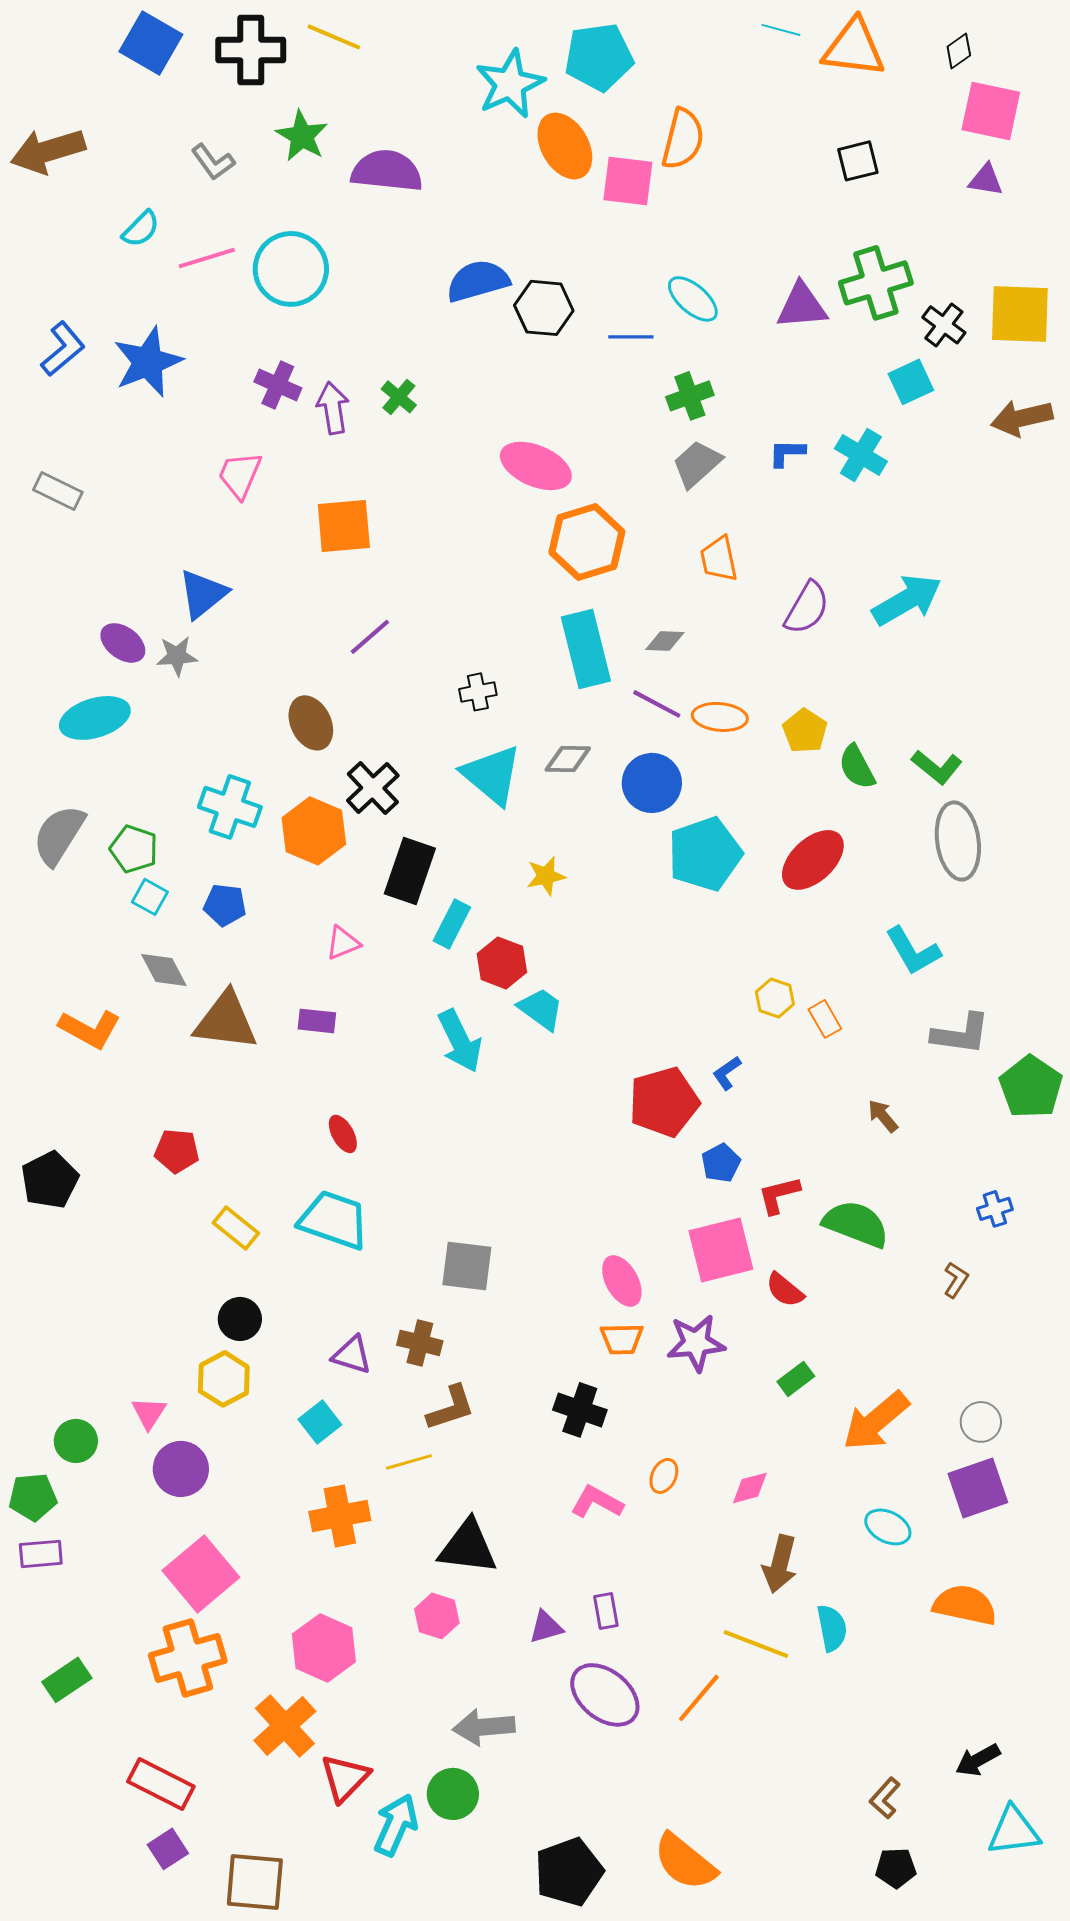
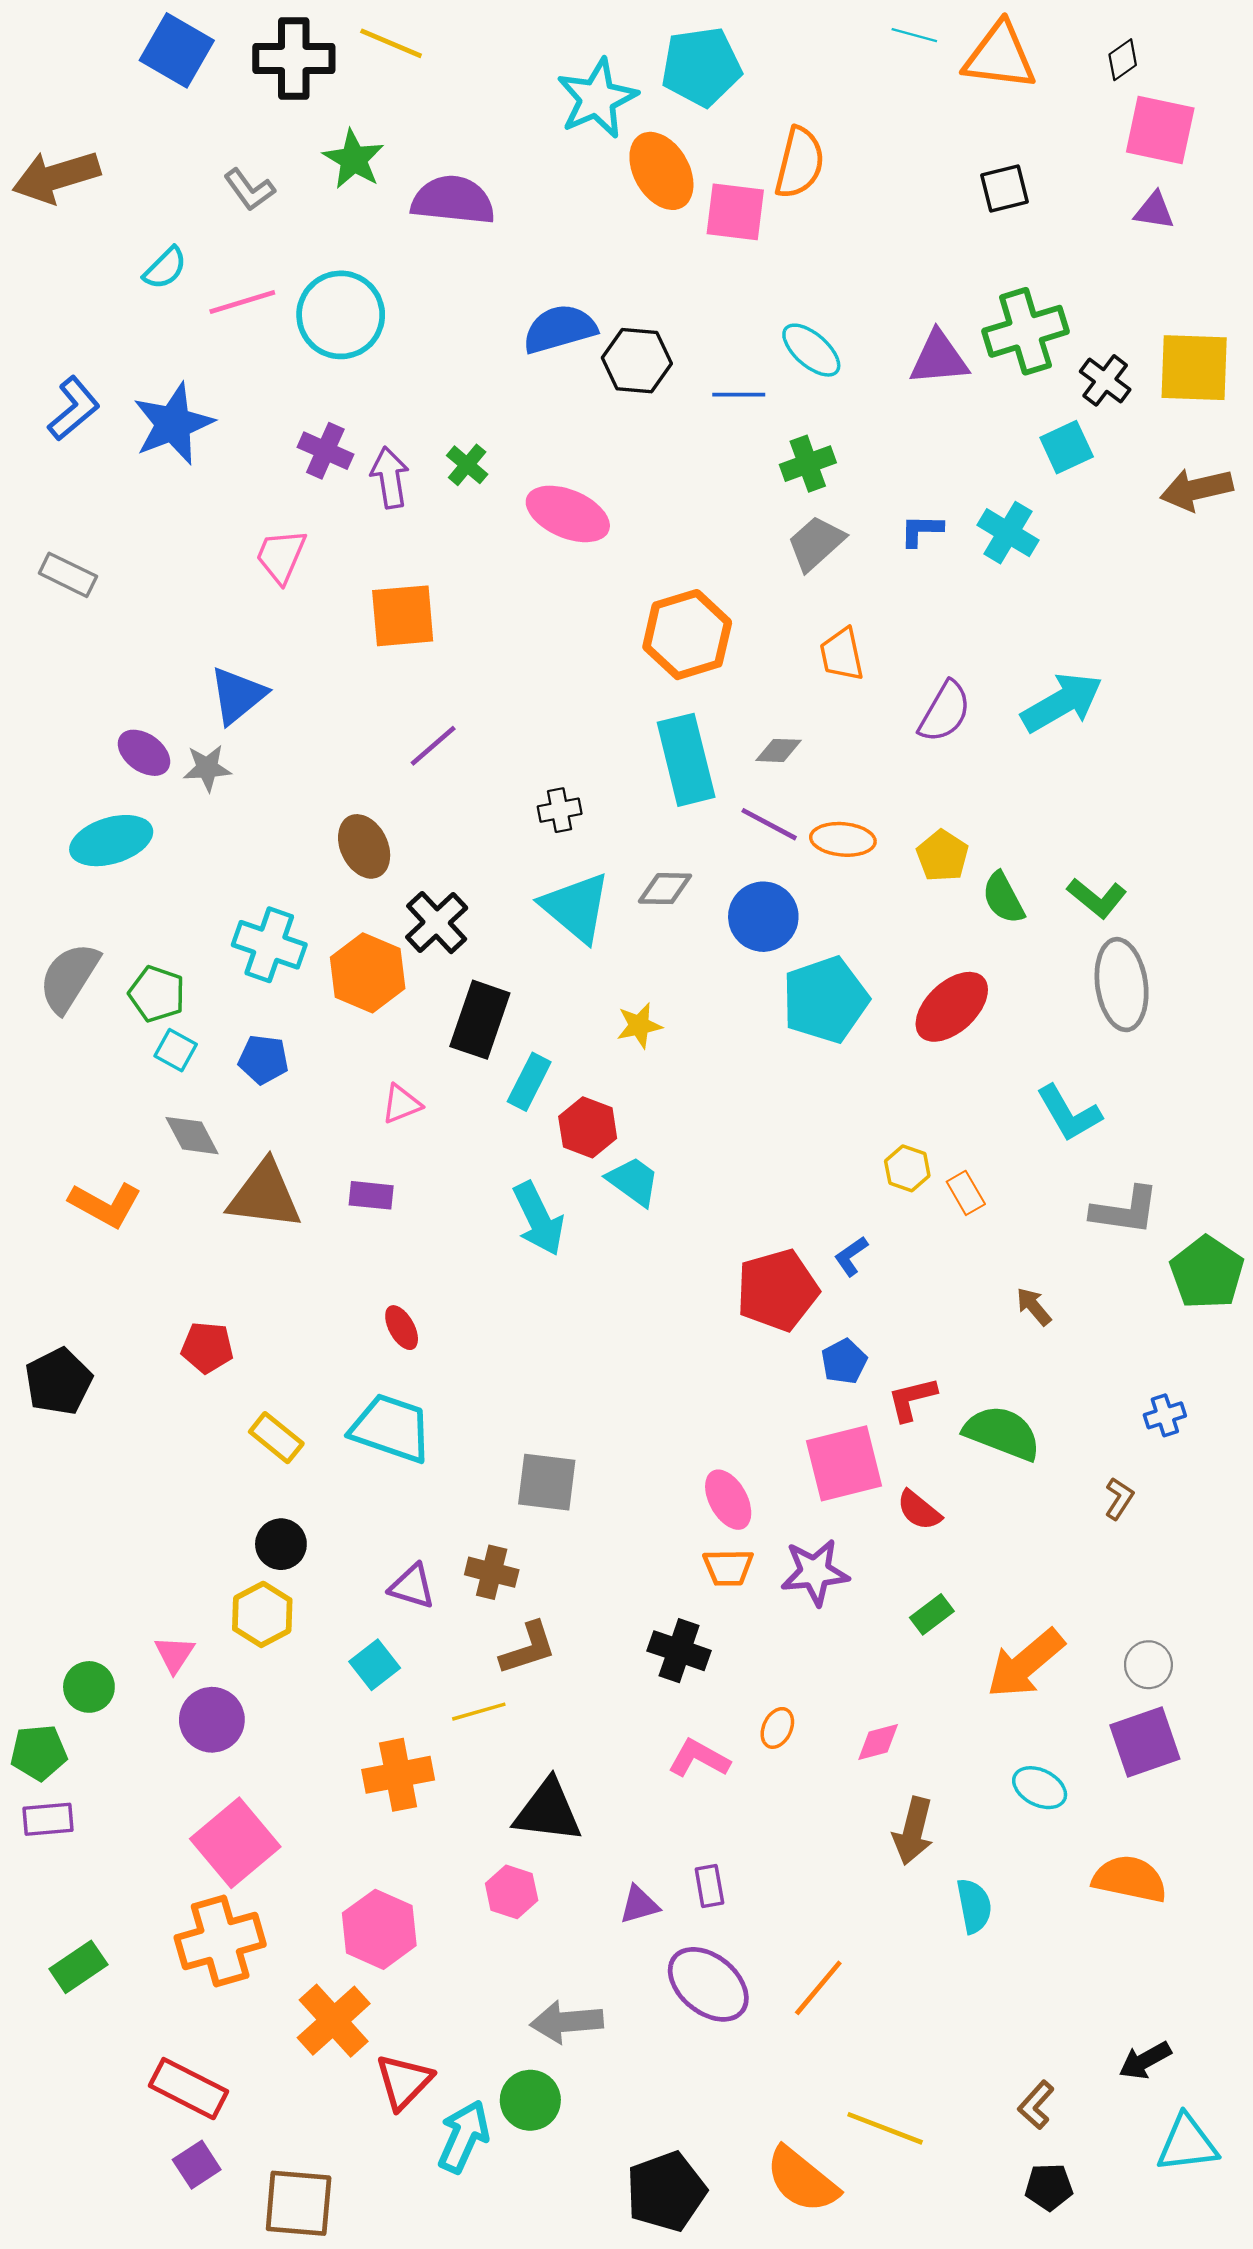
pink ellipse: (536, 466) -> (568, 514), moved
yellow line: (756, 1644) -> (885, 2128), moved

